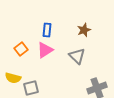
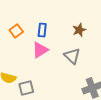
orange square: (21, 49) -> (16, 31), moved

